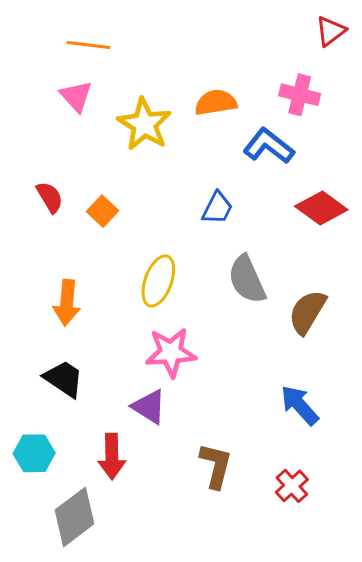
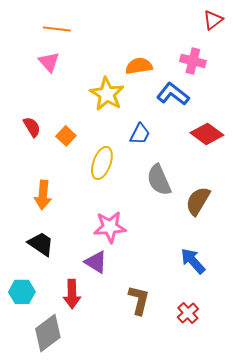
yellow star: (144, 124) -> (107, 94), moved
yellow ellipse: (158, 281) -> (102, 163), moved

